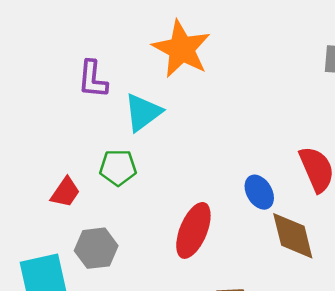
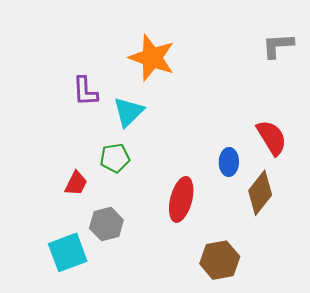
blue ellipse: (259, 192) -> (229, 162), turned 40
brown diamond: (293, 236) -> (260, 193), turned 60

